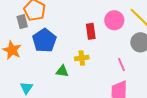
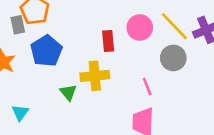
yellow cross: (82, 58) -> (95, 76), size x1.5
green triangle: (62, 71) -> (68, 92), turned 40

